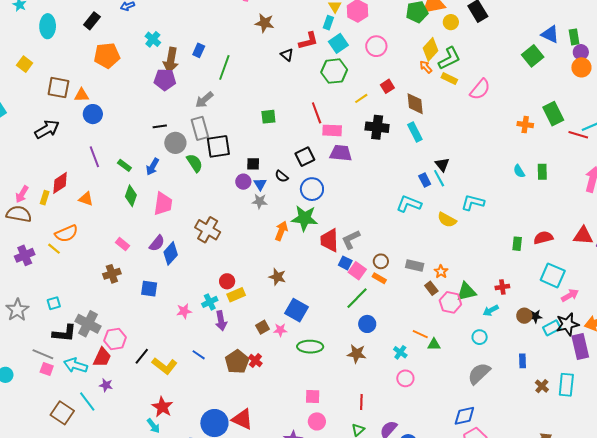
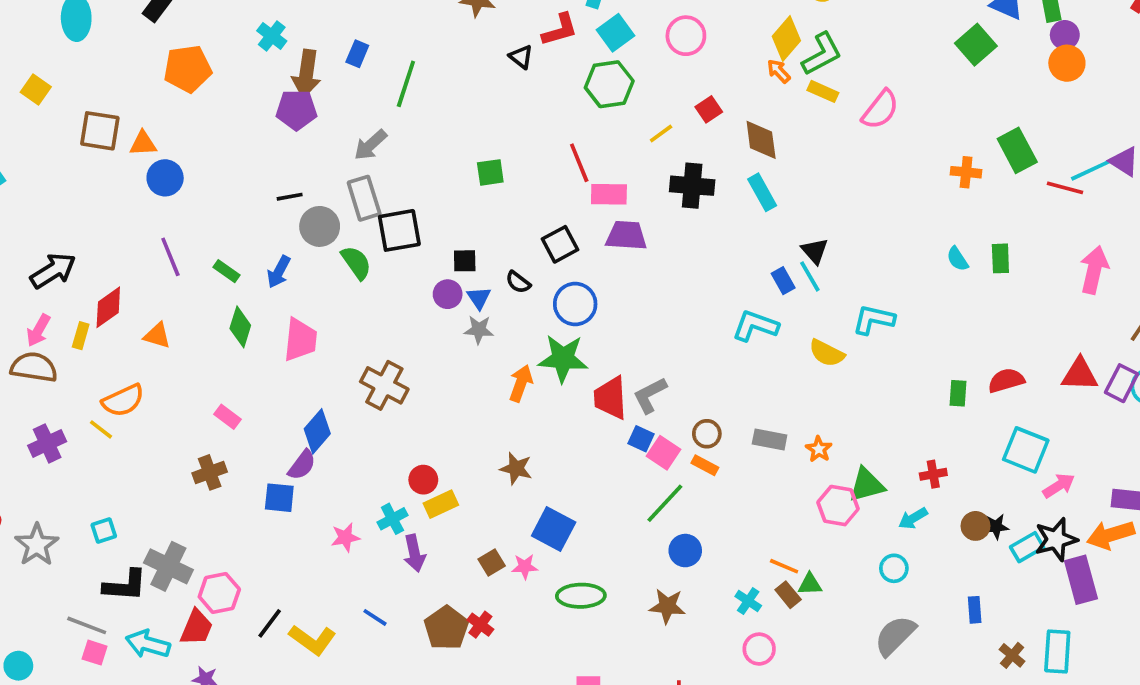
black arrow: (47, 129) -> (53, 271), moved
purple semicircle: (157, 243) -> (302, 465), moved
brown rectangle: (431, 288) -> (788, 595), moved

